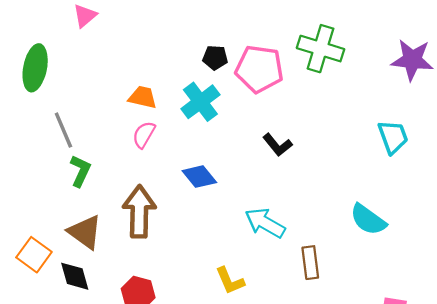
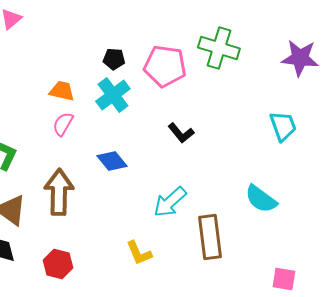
black pentagon: (215, 58) -> (114, 59), moved
cyan arrow: (265, 223) -> (170, 202), turned -72
brown rectangle: (310, 263) -> (210, 237), size x1.5

